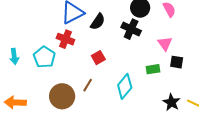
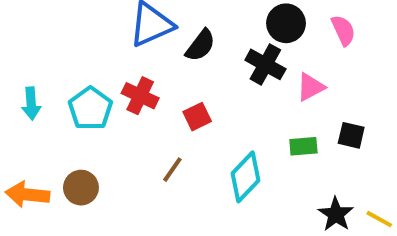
red cross: (65, 39) -> (140, 96), moved
pink triangle: (165, 44) -> (311, 87), moved, turned 35
brown circle: (62, 96) -> (81, 188), moved, size x0.7

